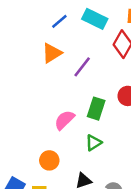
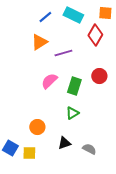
purple line: (82, 67) -> (63, 53), turned 36
pink semicircle: (64, 120) -> (49, 81), moved

